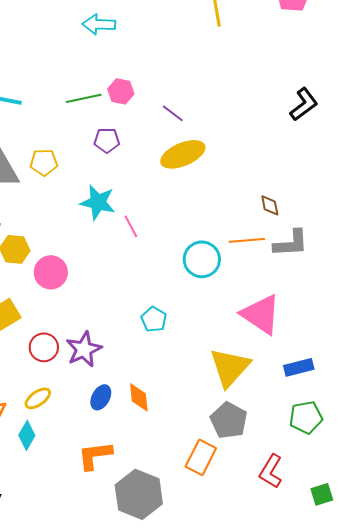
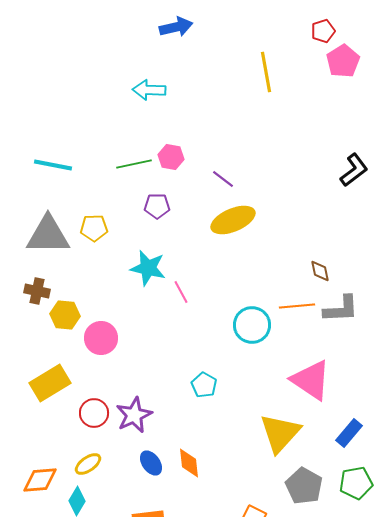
blue rectangle: (299, 367) -> (349, 433), turned -36
blue ellipse: (101, 397) -> (151, 463), turned -65
gray pentagon: (229, 420) -> (304, 486), moved

